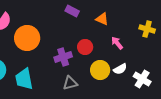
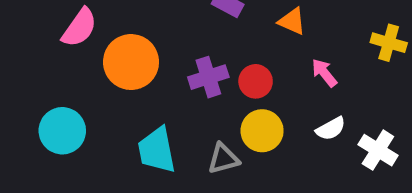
purple cross: (63, 57) -> (208, 77), moved
yellow circle: (100, 70) -> (262, 131), moved
cyan trapezoid: (24, 79) -> (157, 150), moved

